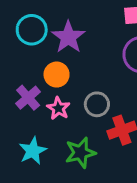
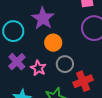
cyan circle: (32, 30) -> (13, 31), moved
orange circle: (57, 75) -> (53, 43), moved

